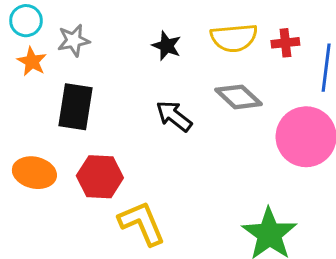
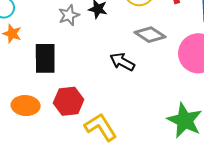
gray star: (74, 40) -> (69, 15), moved
black arrow: (174, 116) -> (122, 62), moved

